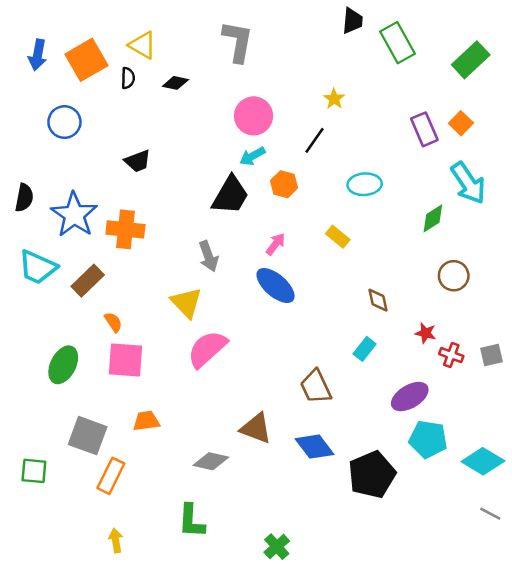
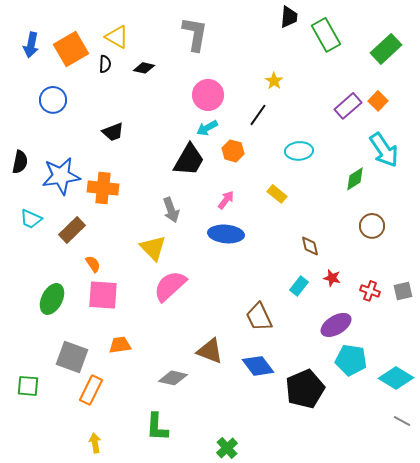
purple rectangle: (424, 129) -> (348, 106), turned 72
blue star: (74, 215) -> (61, 176), turned 30
cyan trapezoid: (38, 267) -> (31, 219), size x0.7
blue ellipse: (276, 286) -> (226, 234), turned -36
red star: (426, 333) -> (332, 278), moved

